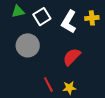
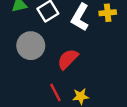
red semicircle: (72, 57) -> (68, 59), moved

